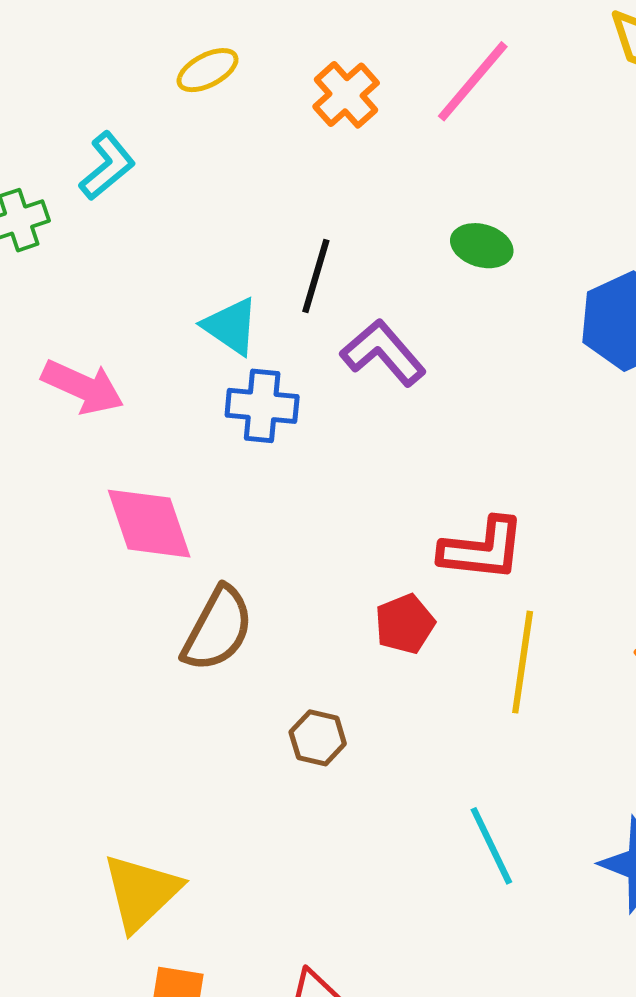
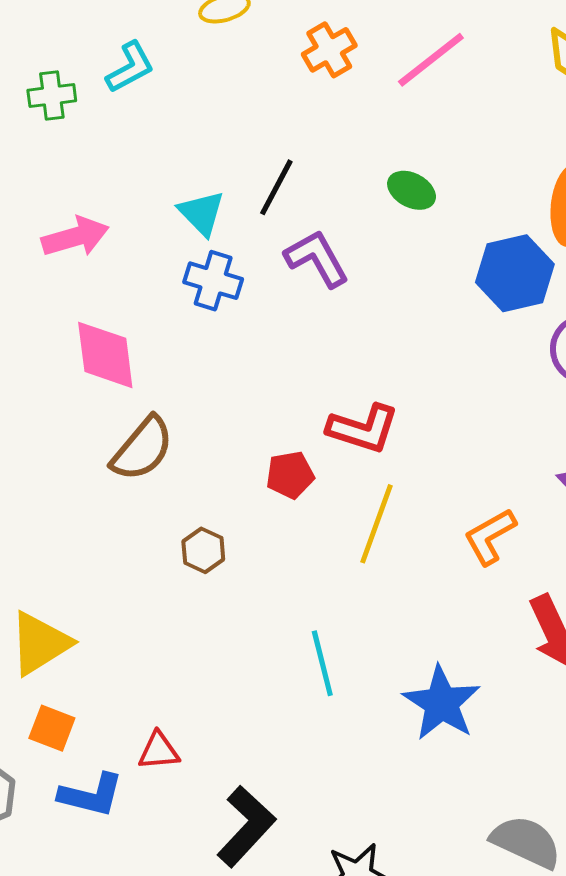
pink arrow: (83, 387) -> (75, 237), turned -52

